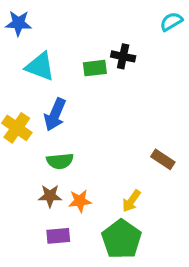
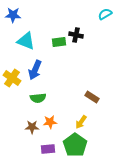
brown rectangle: (163, 159) -> (92, 97), moved
brown star: (50, 196) -> (32, 127), moved
purple rectangle: (58, 236) -> (48, 149), moved

